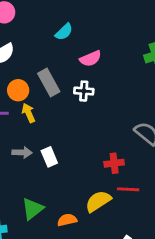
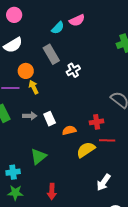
pink semicircle: (90, 59) -> (77, 20), moved
gray rectangle: (49, 83) -> (51, 54), moved
white cross: (84, 91) -> (73, 70), turned -32
orange semicircle: (67, 220) -> (69, 130), moved

